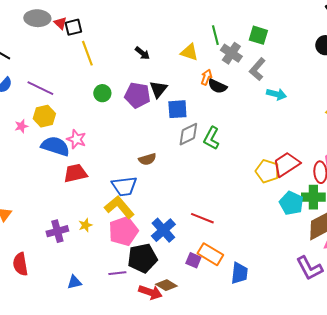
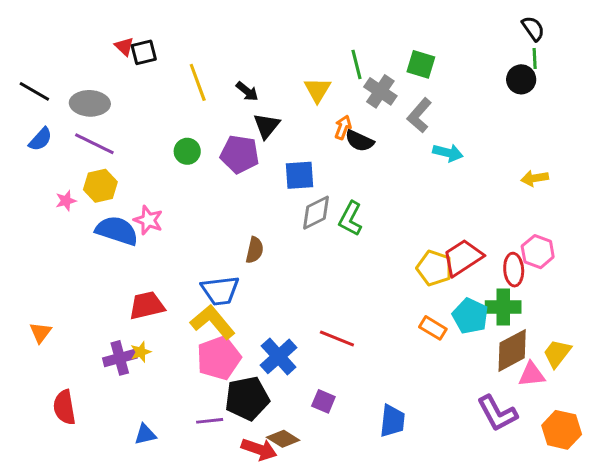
gray ellipse: (37, 18) -> (90, 103), moved
yellow triangle: (189, 52) -> (317, 90), turned 42
yellow line: (87, 53) -> (198, 82), moved
black triangle: (158, 89) -> (267, 126), moved
brown semicircle: (147, 159) -> (255, 250), turned -60
red trapezoid: (75, 173) -> (147, 306), moved
yellow star: (85, 225) -> (141, 352), moved
orange rectangle: (210, 254) -> (433, 328), moved, size x0.7

